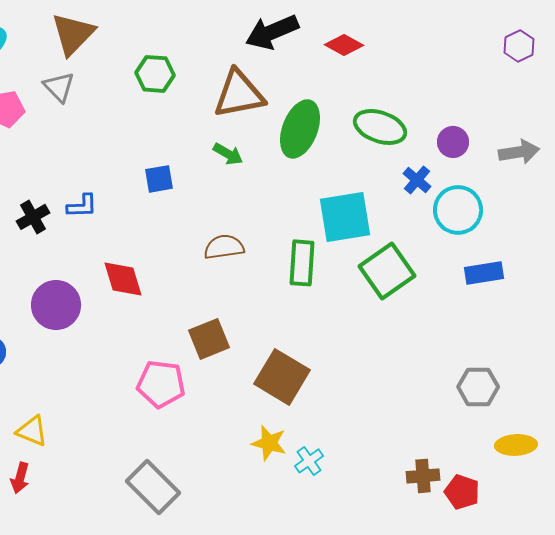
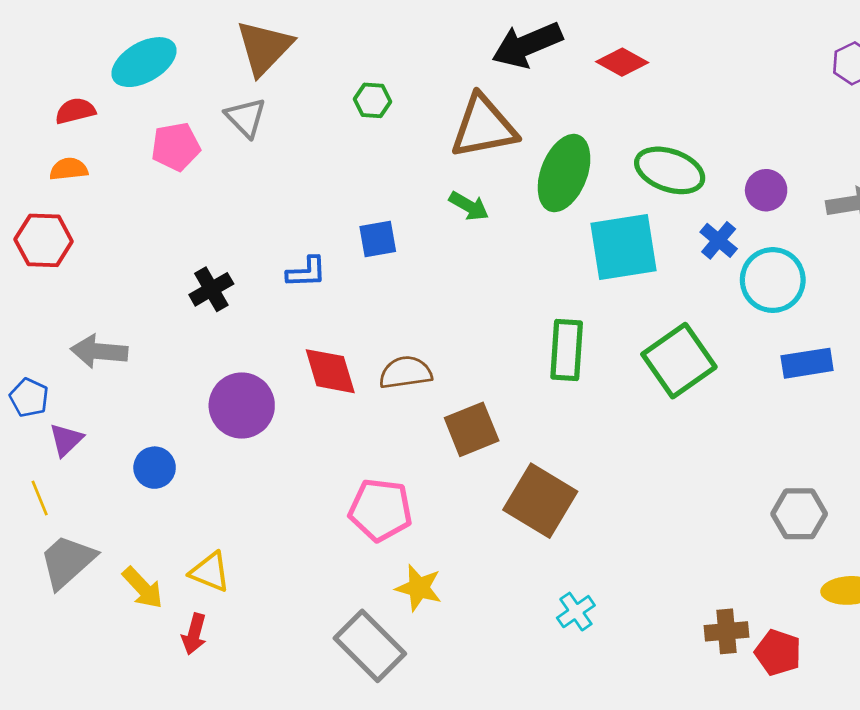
green hexagon: (155, 74) -> (372, 100), size x0.7
blue L-shape: (82, 206) -> (306, 272), moved
cyan square: (345, 217) -> (623, 247), moved
brown semicircle: (224, 247) -> (406, 372), moved
brown square: (209, 339) -> (472, 429), moved
yellow star: (269, 443) -> (419, 588), moved

